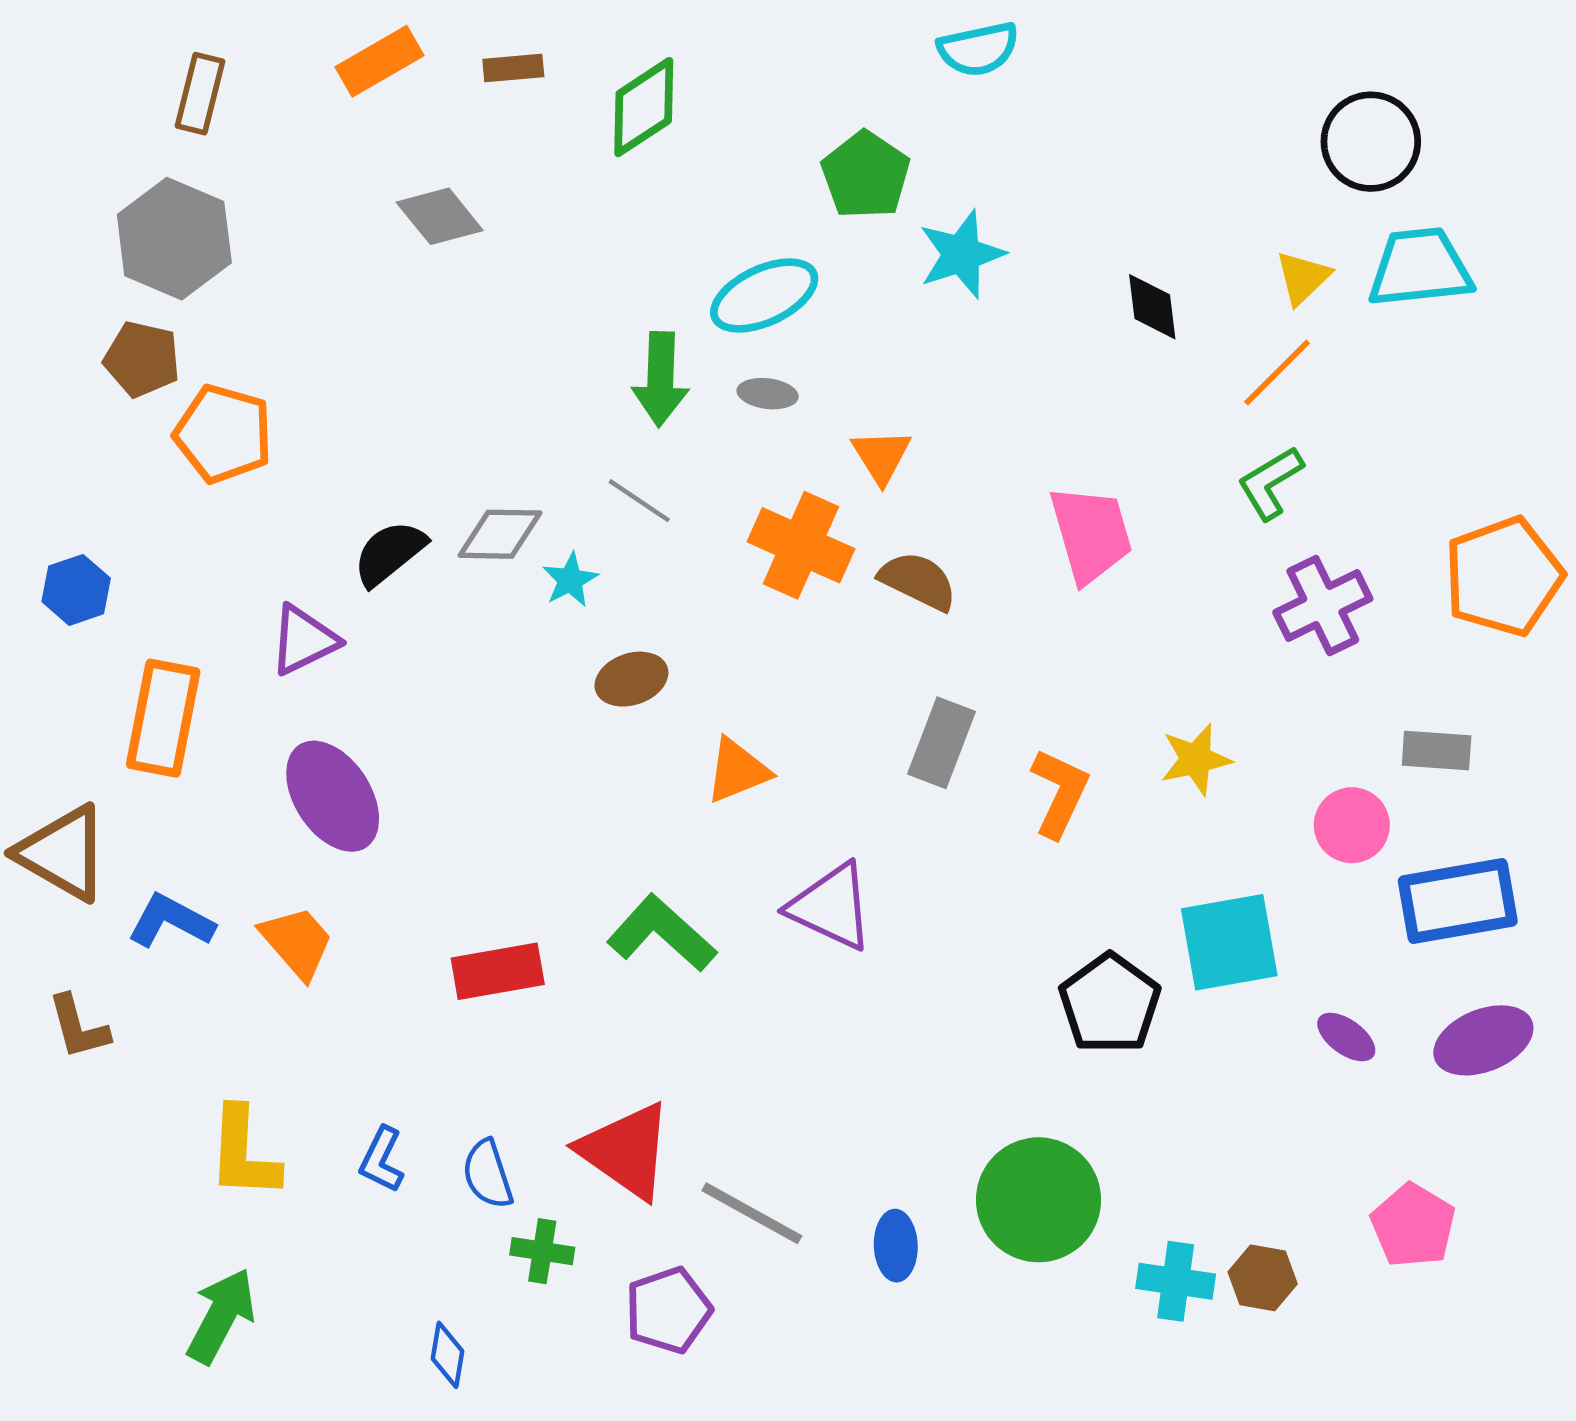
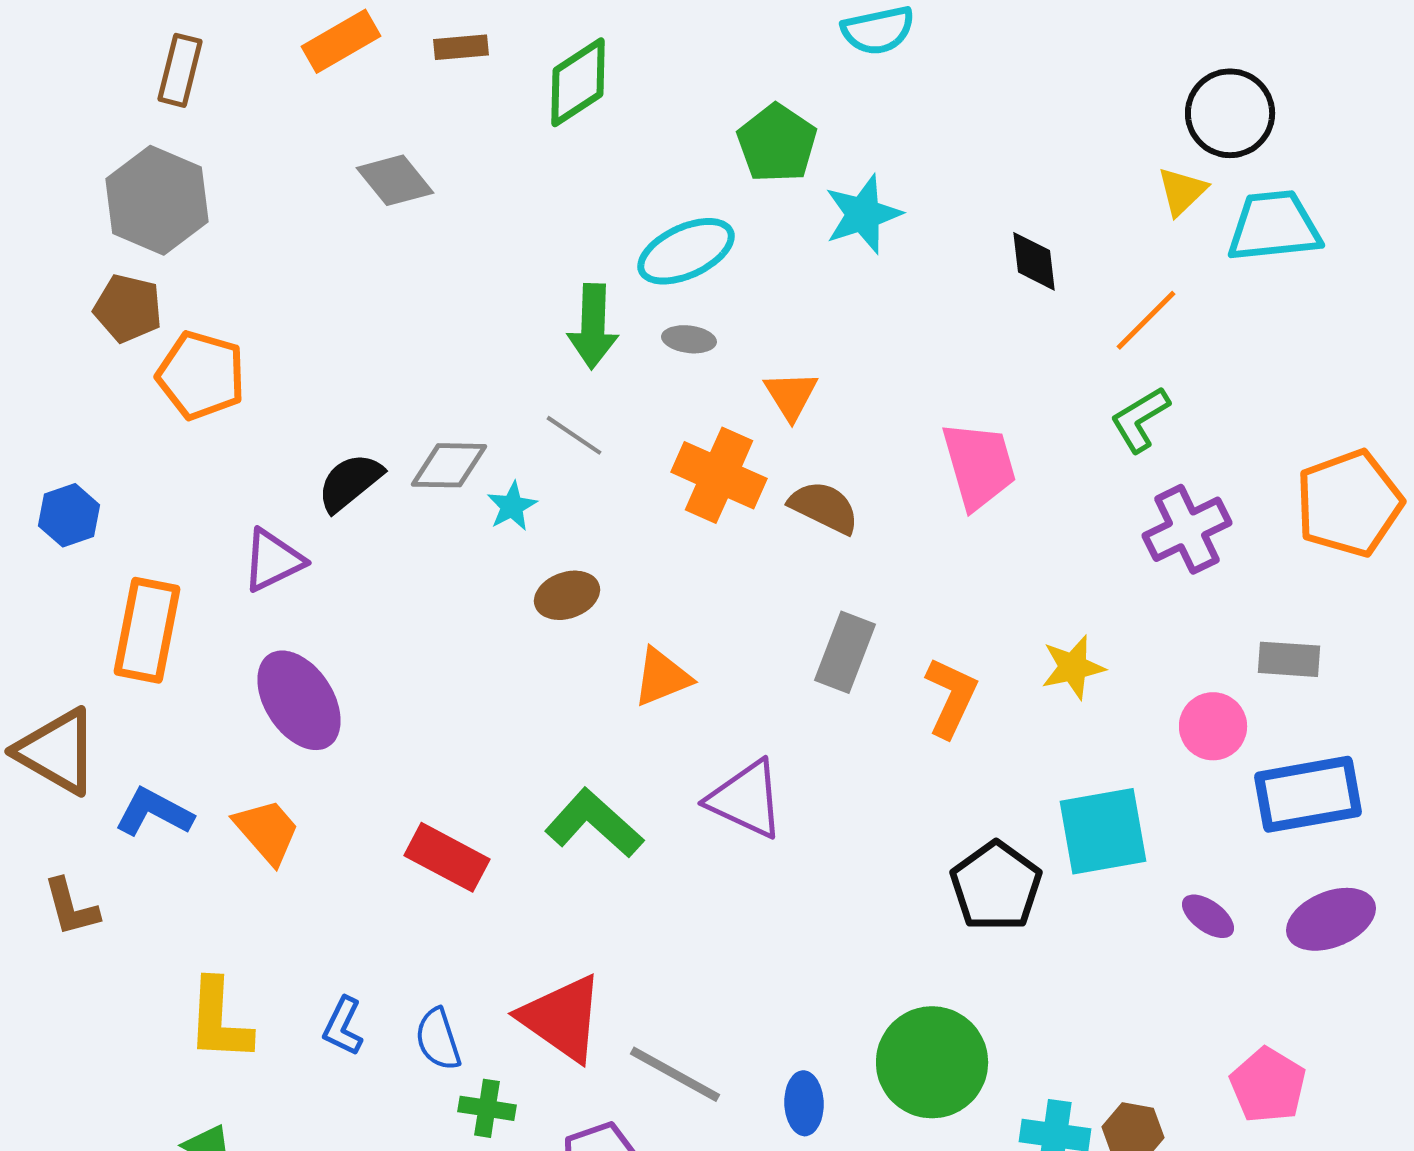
yellow triangle: (1303, 278) -> (1182, 191), moved
red rectangle: (498, 971) -> (447, 857), turned 38

